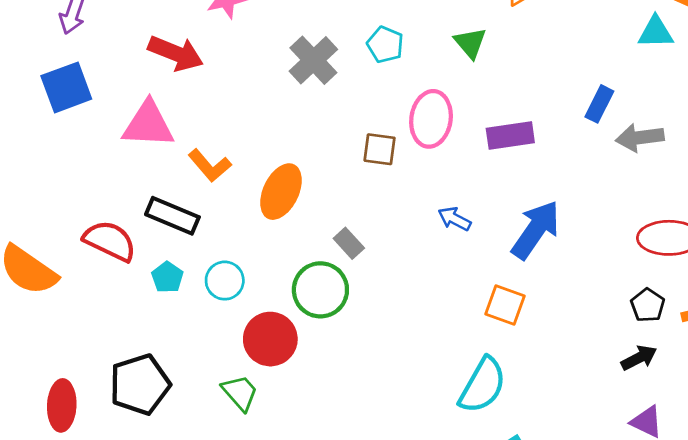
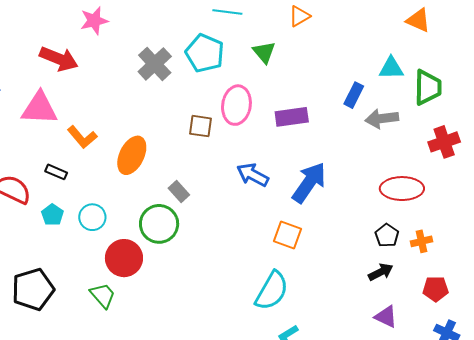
cyan triangle: (656, 32) -> (391, 68), moved
cyan pentagon: (385, 45) -> (205, 53), size x1.5
black rectangle: (172, 216) -> (56, 172), size x0.6
blue arrow: (454, 219) -> (253, 175), size x1.4

